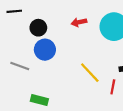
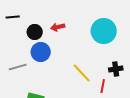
red arrow: (79, 22) -> (58, 27), moved
gray line: (20, 66) -> (18, 67), turned -36

